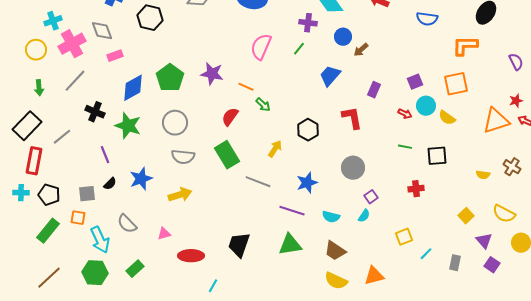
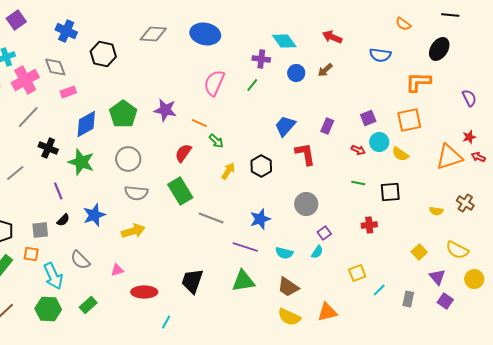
brown arrow: (361, 50) -> (325, 70), moved
blue trapezoid: (330, 76) -> (285, 126), moved
yellow arrow: (275, 149) -> (228, 171), moved

